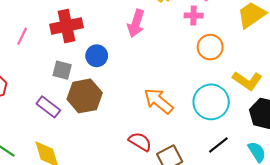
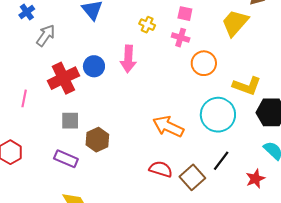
pink cross: (194, 15) -> (181, 38), turned 30
blue circle: (97, 56) -> (94, 66), moved
brown hexagon: (85, 96) -> (97, 140), size x0.7
black line: (218, 145) -> (221, 161), moved

